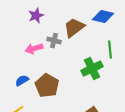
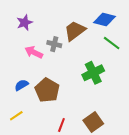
purple star: (36, 16) -> (25, 23), moved
pink arrow: (34, 49) -> (34, 52), turned 42
green line: (110, 50) -> (112, 43), moved, turned -48

